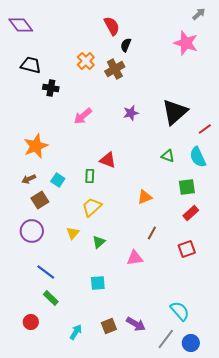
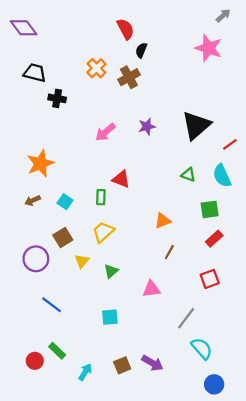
pink arrow: (83, 116) -> (105, 132), moved
brown square: (40, 200) -> (63, 237), moved
brown line: (152, 233) -> (169, 252), moved
green rectangle: (51, 298) -> (57, 351), moved
gray line: (166, 339) -> (186, 318), moved

